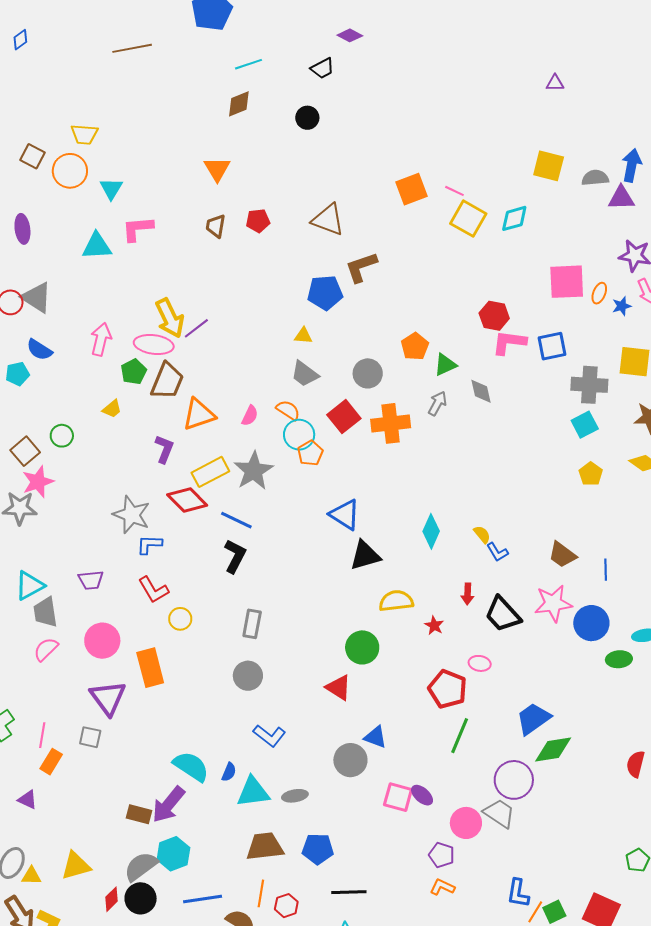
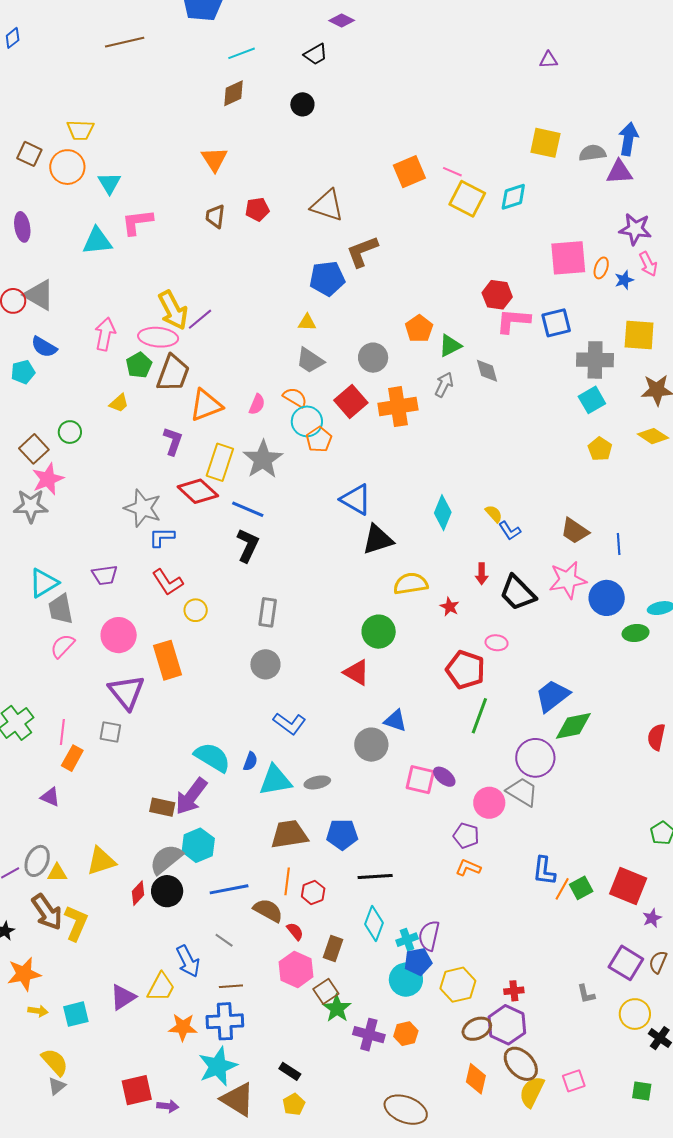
yellow rectangle: (210, 472) -> (220, 462), turned -42

